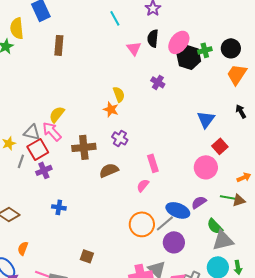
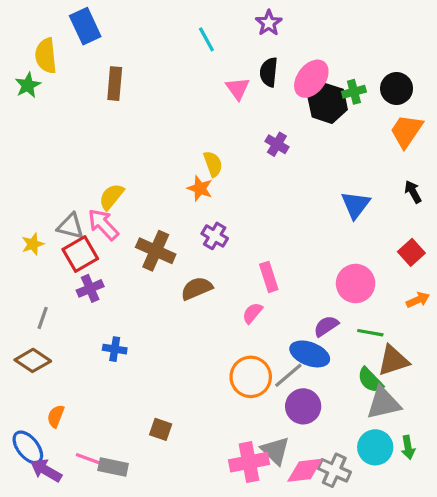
red square: (220, 146) -> (411, 252), moved
brown cross: (84, 147) -> (156, 251), turned 30
gray line: (21, 161) -> (43, 318), moved
green line: (228, 197) -> (370, 333), moved
brown triangle: (239, 200) -> (393, 360), moved, size x1.5
purple semicircle: (199, 202) -> (326, 326), moved

